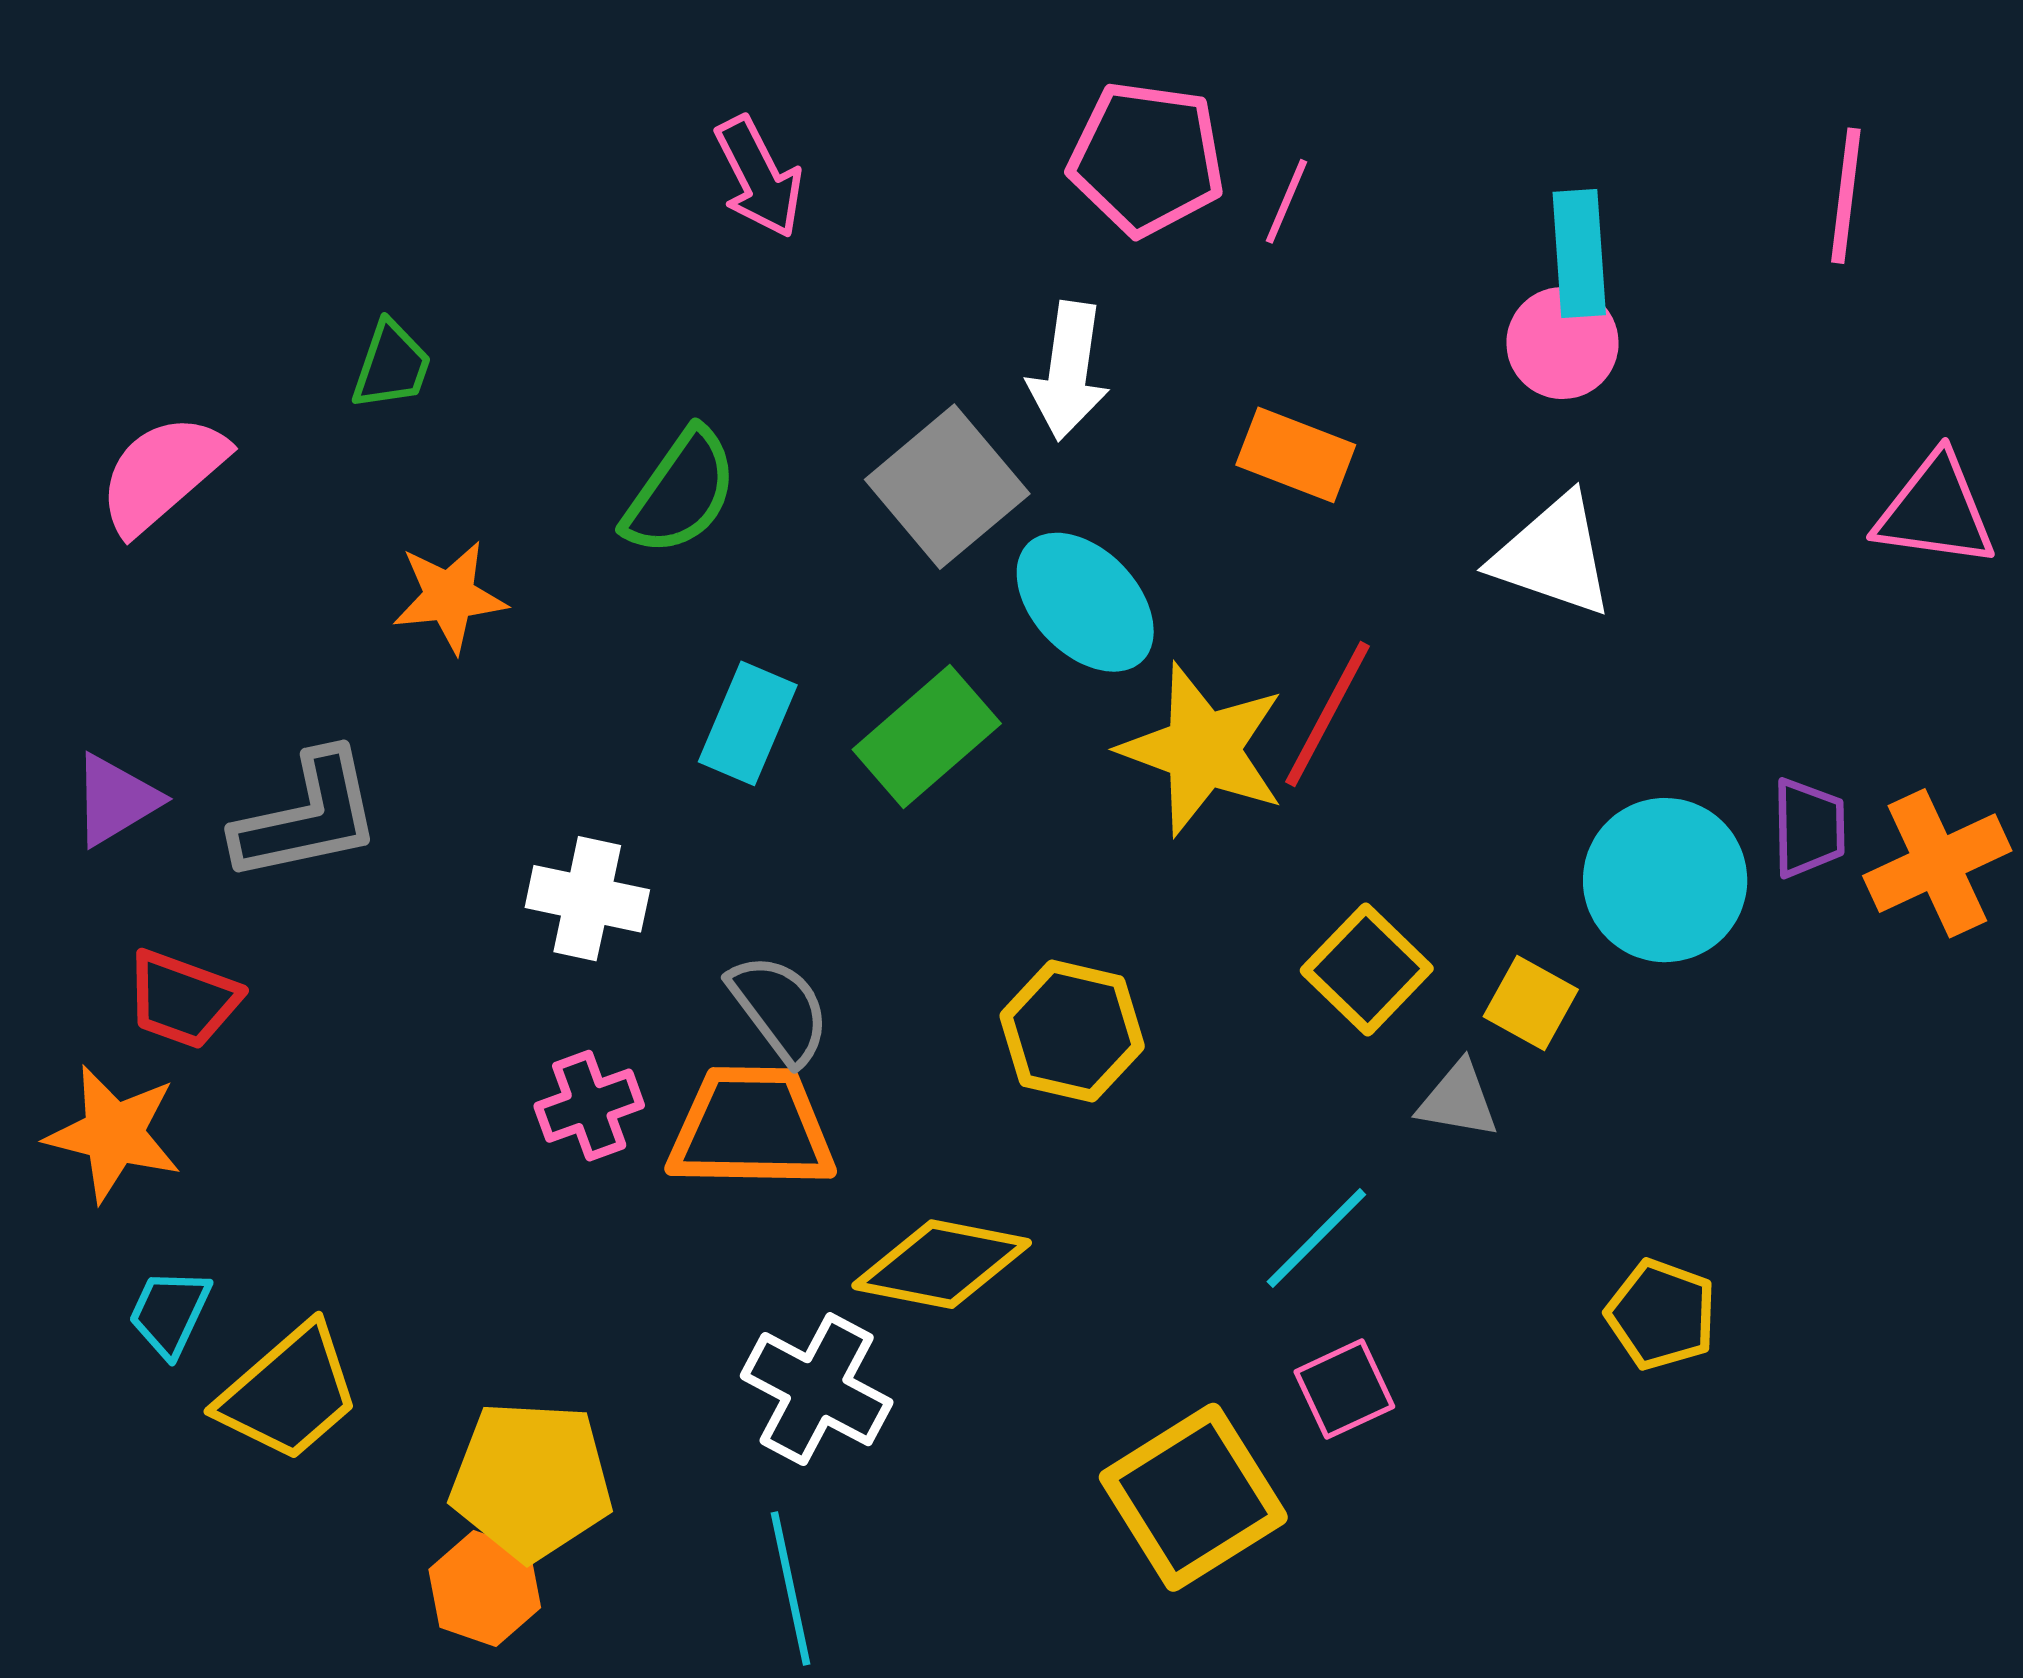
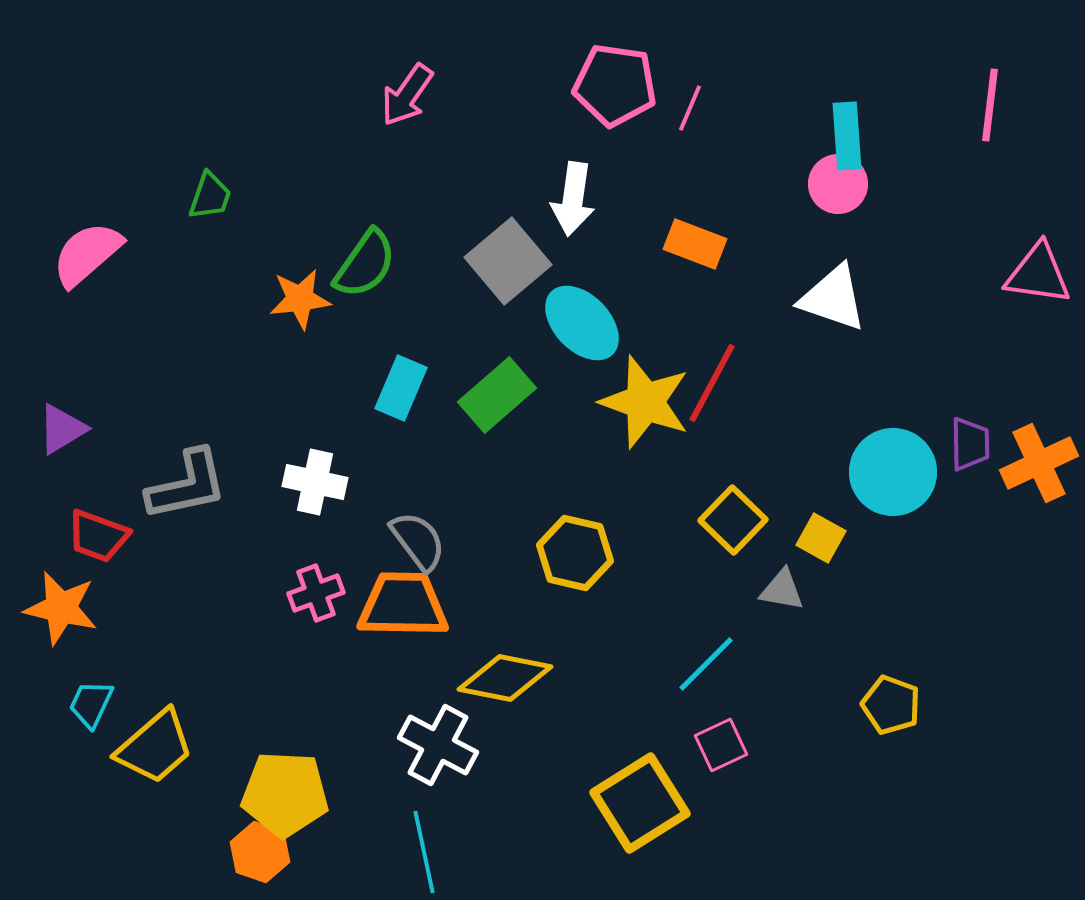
pink arrow: (759, 177) -> (407, 95), turned 62
orange star: (449, 597) -> (300, 299), moved
gray L-shape: (308, 817) -> (187, 485), moved

